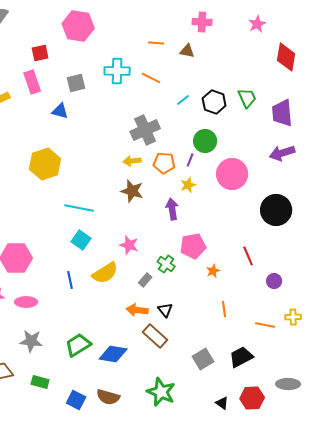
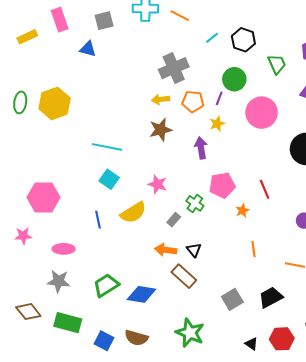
green trapezoid: (247, 98) -> (277, 64), moved
yellow hexagon: (45, 164) -> (55, 103), moved
brown star: (132, 191) -> (161, 130), turned -30
red line: (248, 256) -> (265, 189), moved
pink ellipse: (26, 302) -> (64, 249), moved
green rectangle: (40, 382) -> (68, 323), size x1.5

